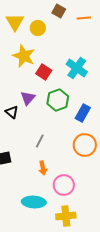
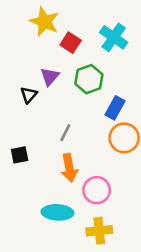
black triangle: (12, 112) -> (29, 95), turned 32
blue rectangle: (83, 113) -> (115, 108), moved
orange arrow: (43, 168) -> (69, 168), size x1.5

